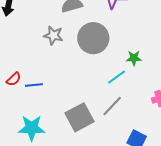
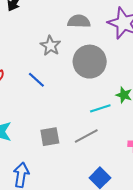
blue line: (34, 85) -> (36, 80), moved, turned 30
gray square: (79, 117) -> (50, 137), size x0.7

